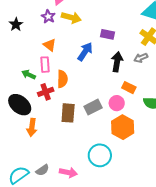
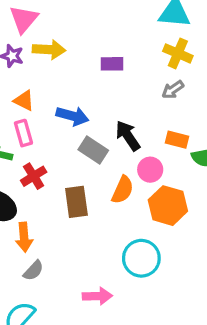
blue arrow: (85, 52) -> (72, 116), moved, turned 84
black arrow: (117, 62) -> (128, 136), moved, turned -30
orange semicircle: (62, 79) -> (123, 190), moved, turned 36
orange rectangle: (129, 88) -> (177, 140), moved
gray rectangle: (93, 107) -> (93, 150), moved, turned 72
gray semicircle: (42, 170) -> (33, 271), moved

